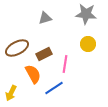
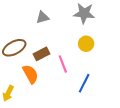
pink line: (65, 64) -> (63, 64), turned -30
blue line: (54, 88) -> (84, 83), moved, turned -30

